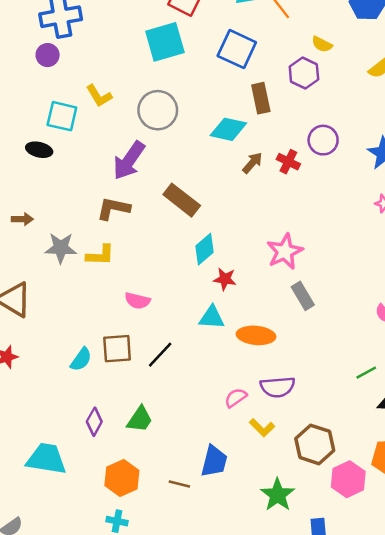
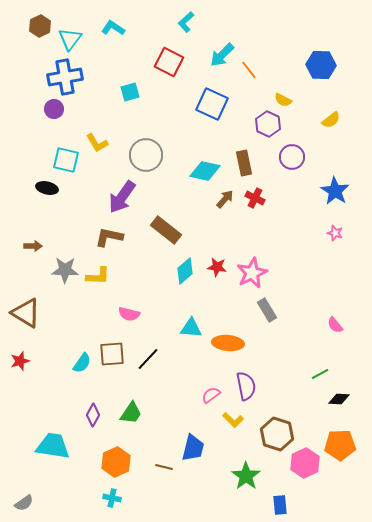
cyan square: (165, 42) -> (130, 92), moved, size x0.6
brown rectangle: (261, 98) -> (244, 163), moved
purple circle: (323, 140) -> (292, 157), moved
red star: (225, 279) -> (217, 267), moved
purple semicircle: (278, 387) -> (246, 386), turned -96

